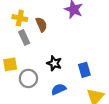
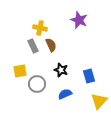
yellow cross: (20, 18) -> (40, 28), moved
brown semicircle: (41, 25) -> (51, 45), moved

